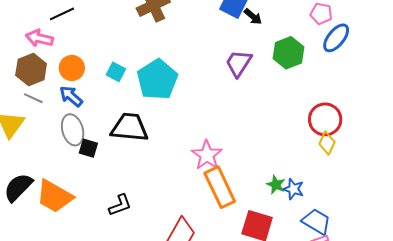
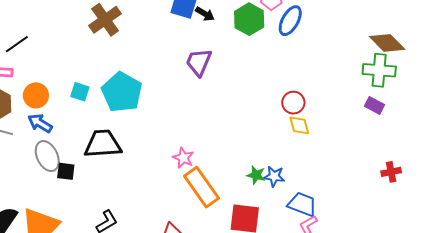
green hexagon: (289, 53) -> (249, 19), moved
red circle: (325, 119) -> (293, 103), size x0.7
yellow diamond: (327, 143) -> (299, 125), turned -30
pink star: (207, 155) -> (183, 158), size x0.7

